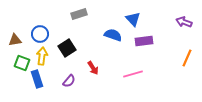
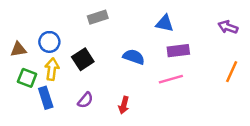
blue triangle: (133, 19) -> (165, 23), turned -35
blue semicircle: (113, 35) -> (134, 57), moved
red arrow: (93, 68) -> (124, 105), moved, turned 48
pink line: (133, 74) -> (171, 79), moved

